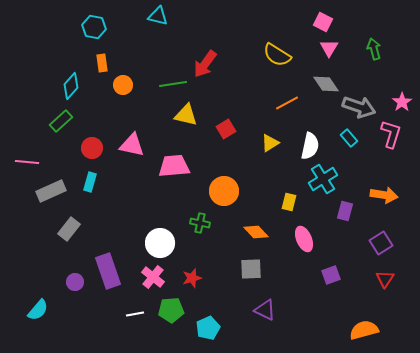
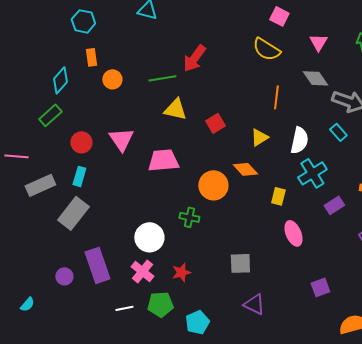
pink square: (323, 22) -> (279, 16), moved
orange line: (287, 103) -> (276, 97), turned -55
pink triangle: (132, 145) -> (121, 139), turned 44
purple rectangle: (345, 211) -> (334, 205), turned 42
gray rectangle: (69, 229) -> (73, 213), moved, size x1.4
orange diamond: (256, 232) -> (245, 169), moved
purple square: (331, 275) -> (320, 287), moved
cyan semicircle: (38, 310) -> (27, 304), size x0.7

